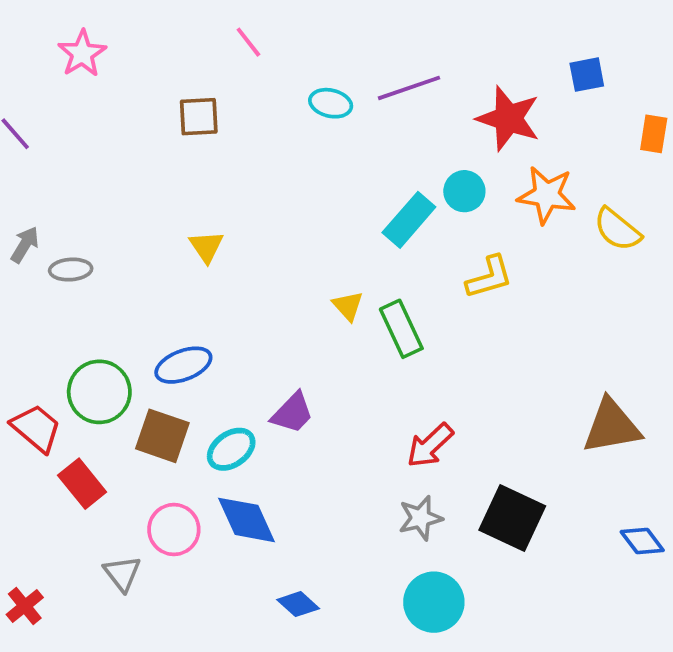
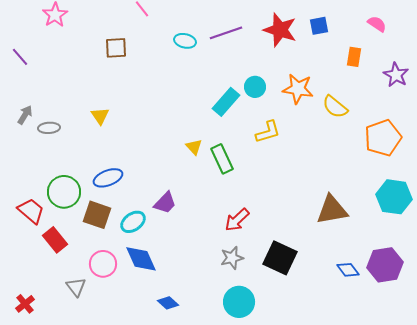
red star: (508, 119) -> (280, 30), moved
yellow triangle: (206, 247) -> (100, 116), moved

